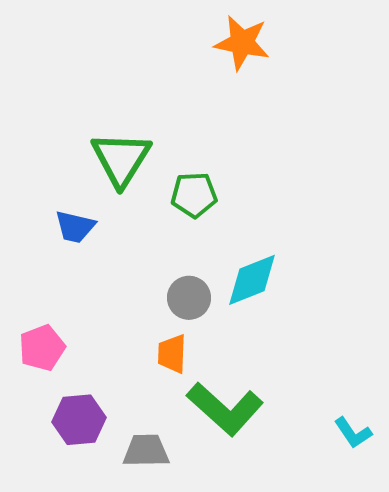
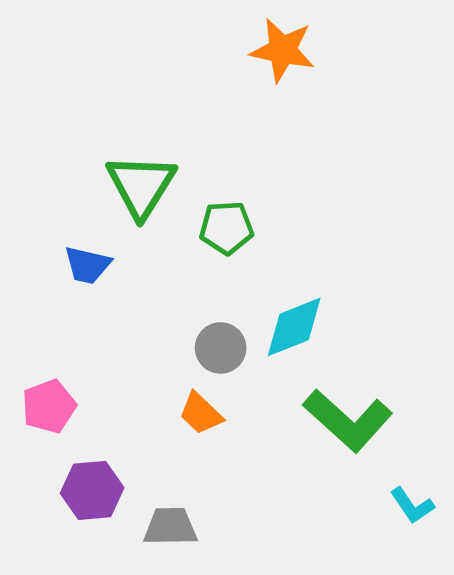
orange trapezoid: (172, 354) -> (201, 413), turned -48
green L-shape: (225, 409) -> (348, 420), moved

